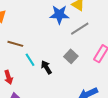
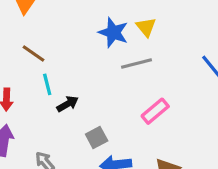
gray square: (71, 56) -> (97, 137), moved
black arrow: (46, 67) -> (68, 104), turned 72

